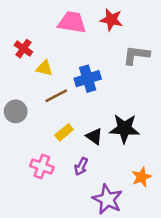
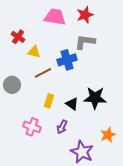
red star: (111, 20) -> (85, 15), turned -30
gray L-shape: (136, 55) -> (85, 42), moved
yellow rectangle: (64, 132) -> (49, 101), turned -32

